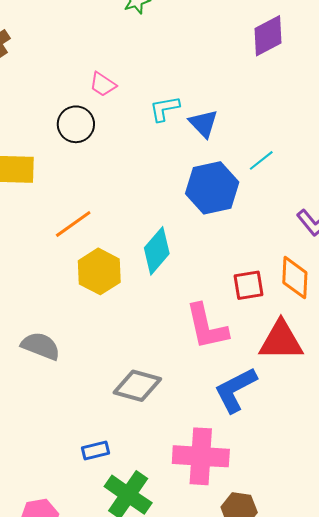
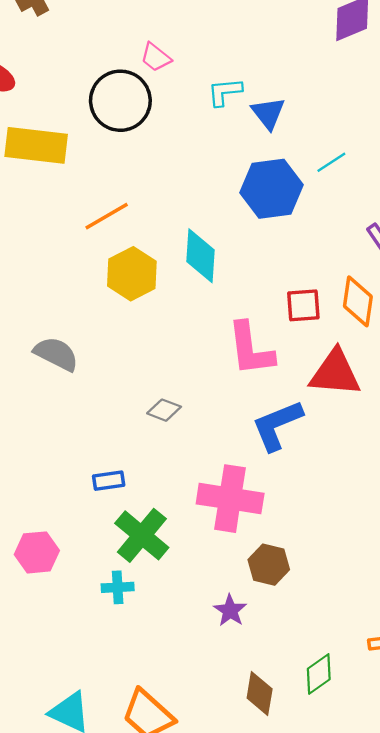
black circle: (76, 124) -> (120, 101), size x1.4
cyan diamond: (157, 251) -> (201, 256), turned -42
gray diamond: (137, 386) -> (164, 410), size x0.6

